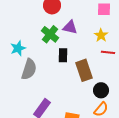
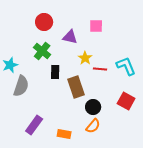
purple triangle: (70, 27) -> (70, 37), moved
yellow star: (101, 35) -> (85, 58), moved

